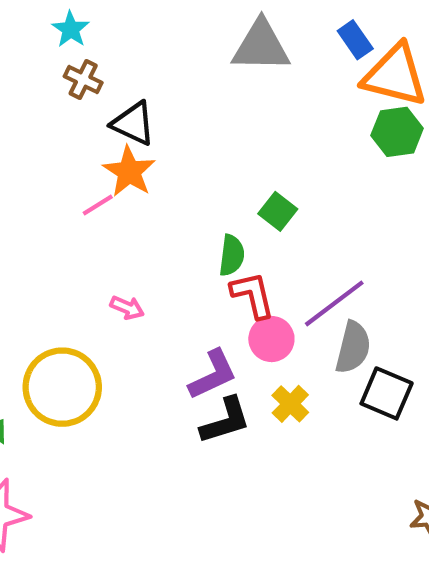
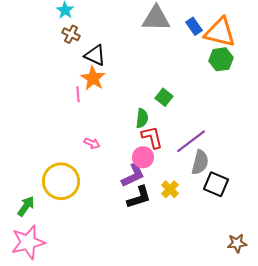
blue rectangle: (355, 40) -> (194, 26), moved
pink line: (98, 205) -> (78, 94), turned -63
pink circle: (271, 339) -> (143, 157), moved

